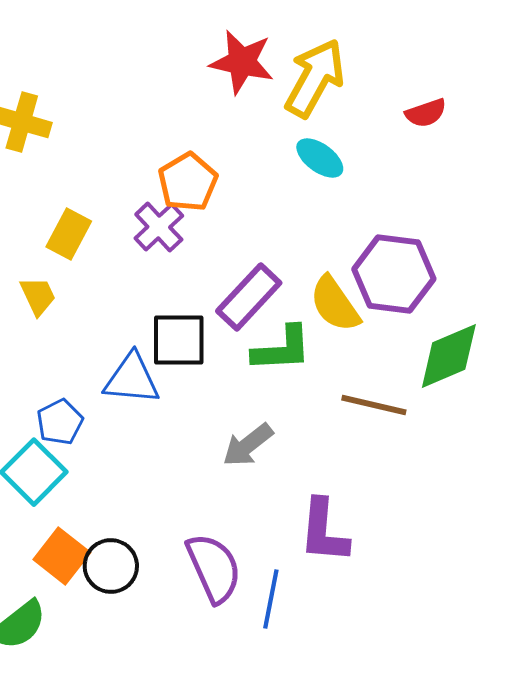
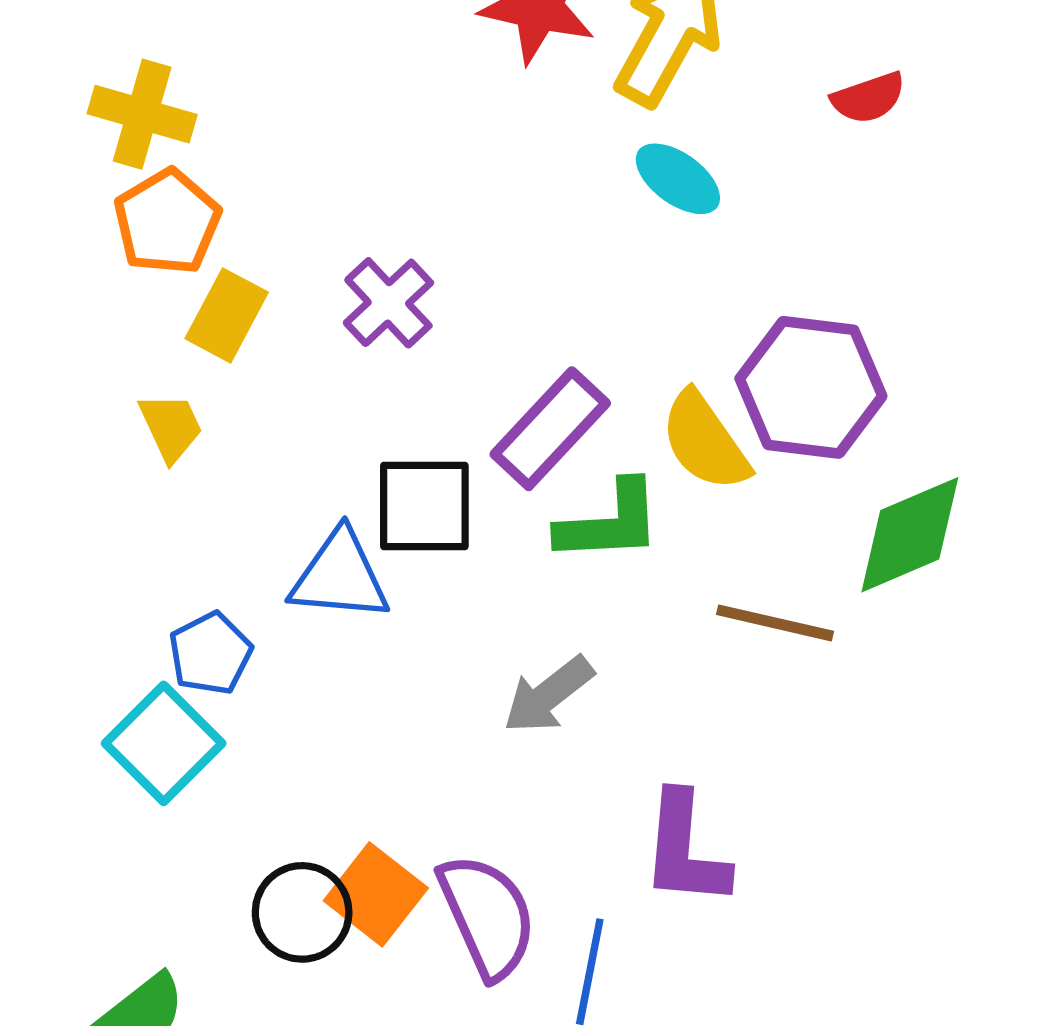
orange pentagon: (188, 182) -> (167, 222), moved
orange square: (62, 556) -> (376, 894), moved

